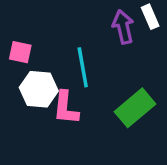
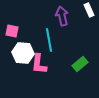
purple arrow: (123, 27) -> (62, 16), moved
green rectangle: (135, 108) -> (80, 64), size x0.7

